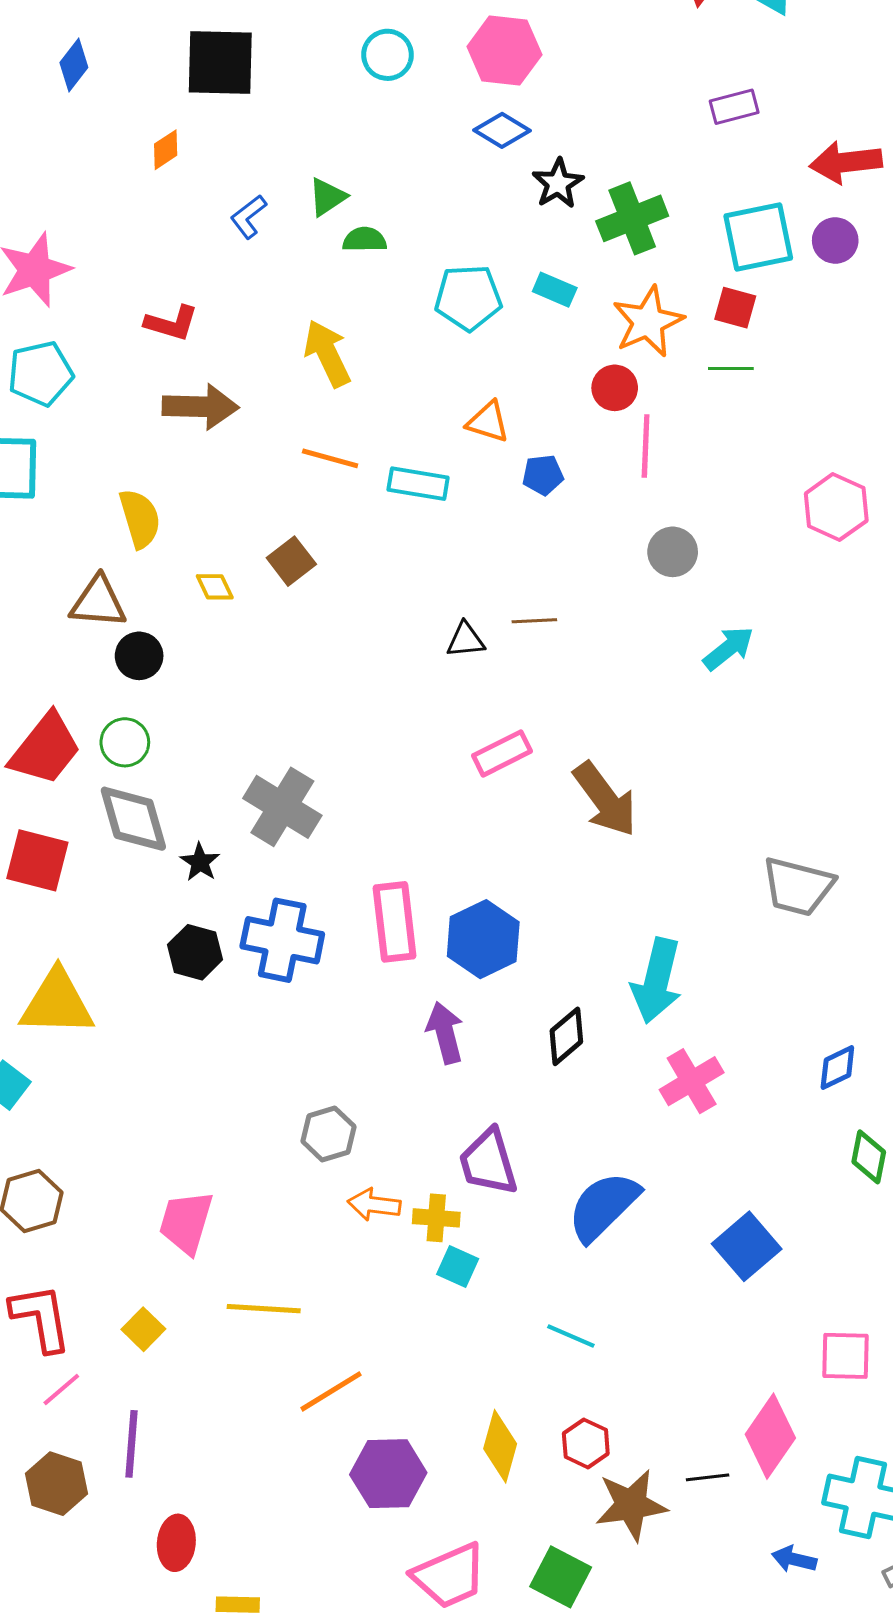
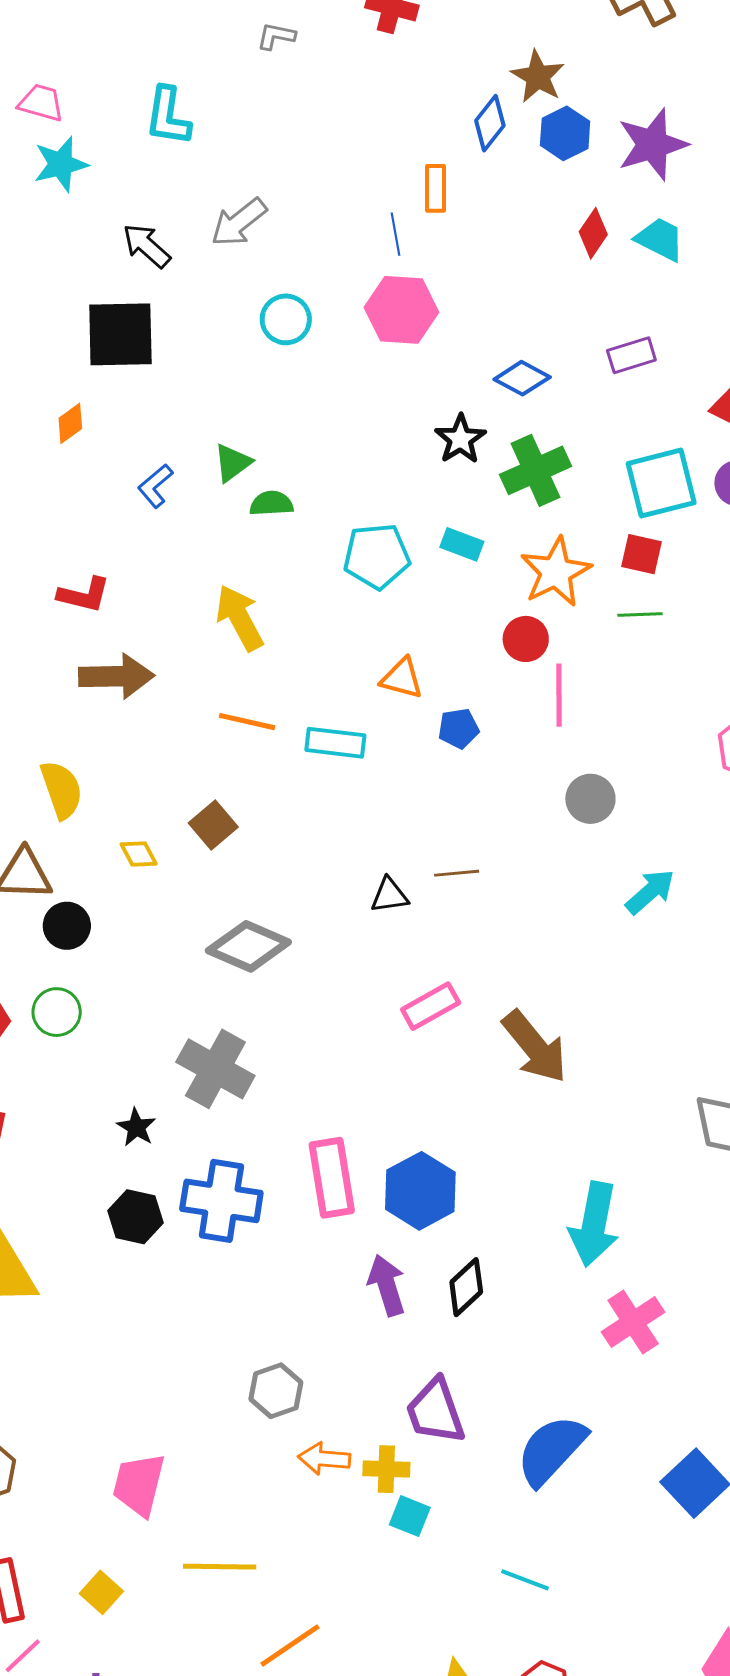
blue diamond: (502, 130) -> (522, 378), moved
gray diamond: (133, 819) -> (248, 946), moved, turned -48
black diamond: (566, 1036) -> (466, 1287), moved

